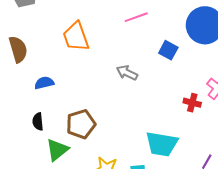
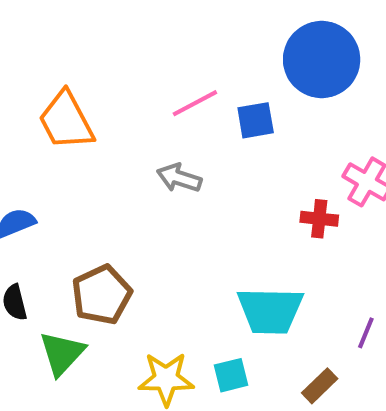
pink line: (136, 17) -> (195, 103), moved
blue square: (168, 50) -> (256, 120), turned -30

